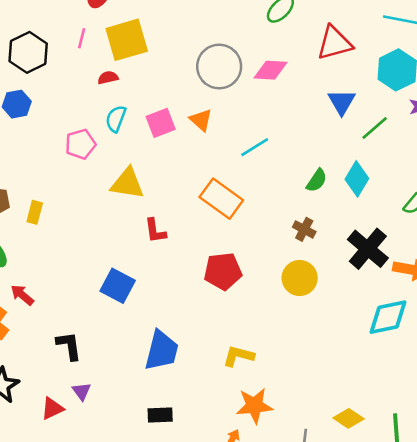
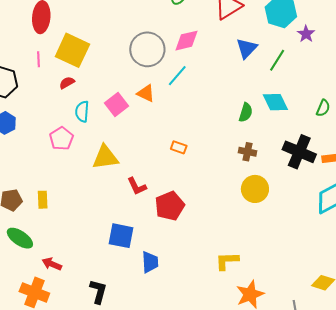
yellow square: (127, 40) -> (72, 50), turned -32
blue triangle: (342, 102) -> (247, 48), turned 30
cyan line: (255, 147) -> (177, 76), moved
cyan diamond: (357, 179) -> (275, 102), turned -40
orange rectangle: (221, 199) -> (179, 147), size x0.5
red pentagon: (223, 271) -> (170, 206), moved
black L-shape: (69, 346) -> (98, 291), turned 40
blue trapezoid: (162, 351) -> (150, 262), moved, size x0.7

